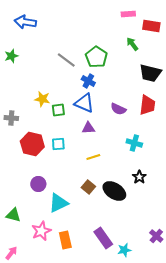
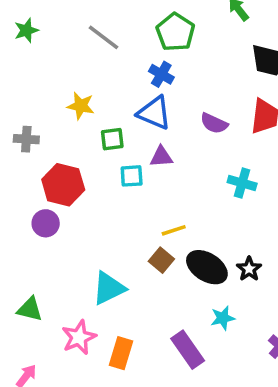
gray line: (66, 60) -> (103, 37), moved
green square: (58, 110) -> (112, 139), moved
cyan square: (58, 144) -> (132, 176), moved
yellow line: (93, 157) -> (174, 230), moved
black star: (139, 177) -> (249, 269), moved
purple circle: (38, 184) -> (46, 223), moved
orange rectangle: (65, 240) -> (121, 353), turned 30
cyan star: (124, 250) -> (223, 318), moved

